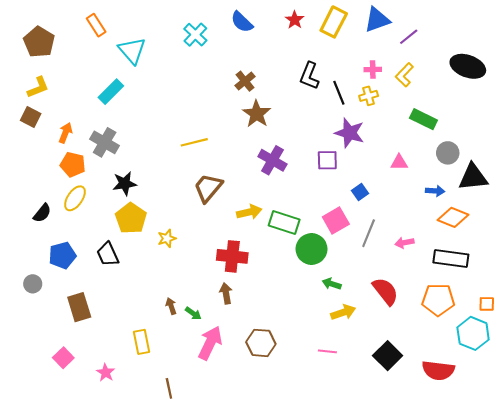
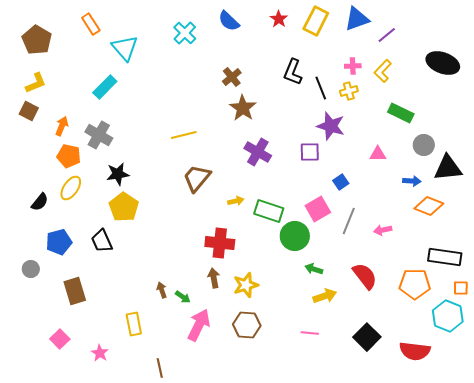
yellow arrow: (249, 212) -> (236, 201), size x0.7
yellow star: (167, 238) -> (246, 285), moved, size x1.4
black rectangle: (451, 258) -> (445, 257), moved

